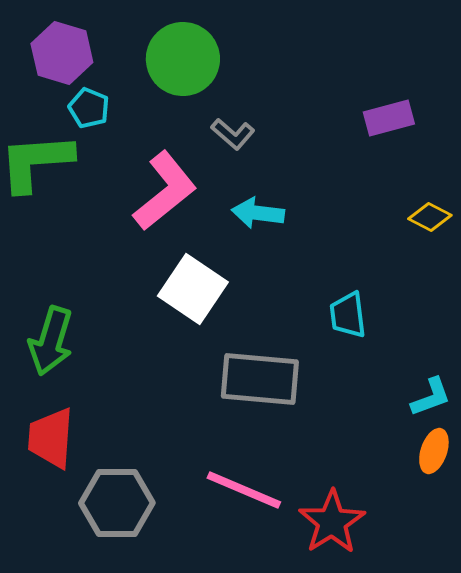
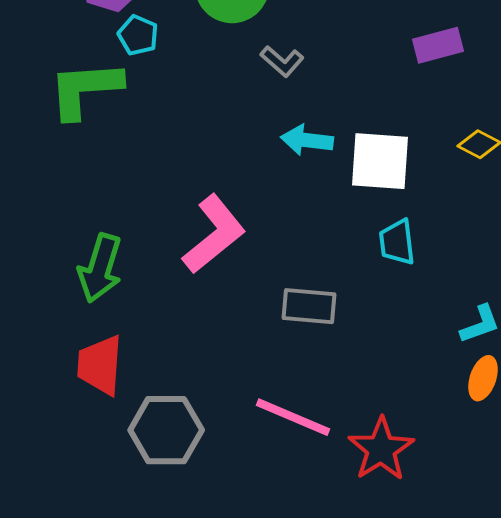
pink L-shape: (165, 191) -> (214, 234), moved
white square: (193, 289) -> (380, 161), moved, turned -30
gray rectangle: (260, 379) -> (309, 306), size x0.7

